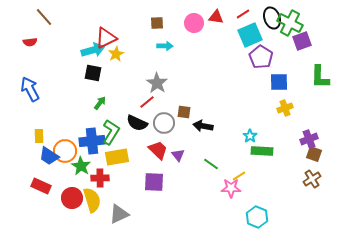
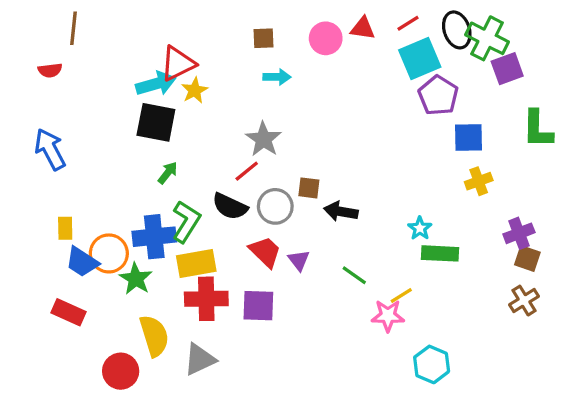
brown line: (44, 17) -> (74, 28), turned 48
black square: (93, 73) -> (156, 122), size x1.4
red cross: (100, 178) -> (206, 299), moved, size x1.4
red circle: (72, 198) -> (121, 371), moved

